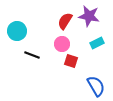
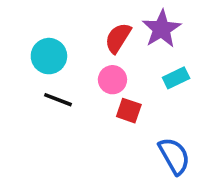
purple star: (89, 16) -> (162, 29), turned 30
cyan circle: (17, 31) -> (49, 56), moved

